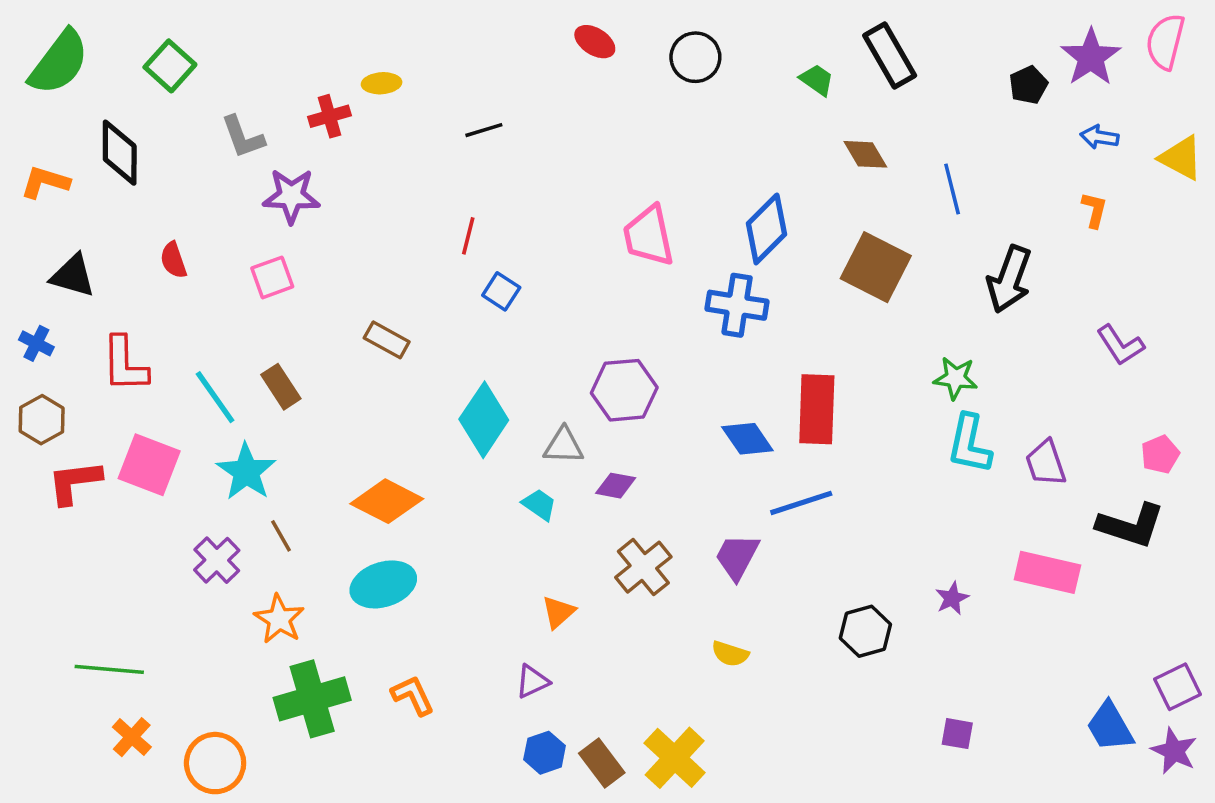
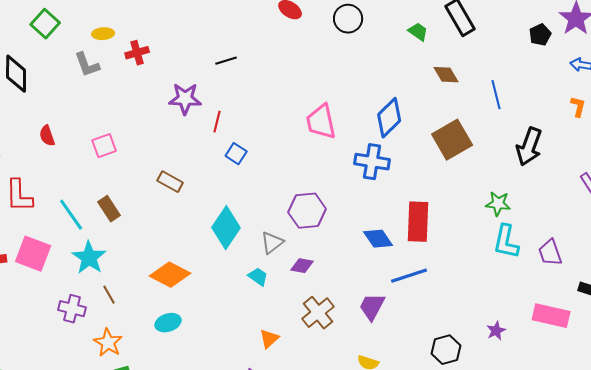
yellow ellipse: (382, 83) -> (103, 34), moved
purple star: (291, 196) -> (185, 99), moved
brown square: (876, 267) -> (452, 140), turned 33
gray triangle: (564, 446) -> (272, 243), turned -40
purple cross: (217, 560) -> (72, 309), turned -32
cyan ellipse: (383, 584) -> (168, 323), size x0.7

